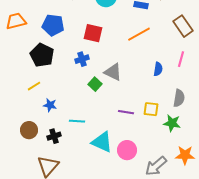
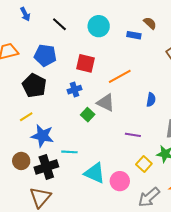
orange line: (139, 34) -> (120, 76), moved
blue star: (50, 105) -> (42, 136), size x1.6
yellow square: (151, 109) -> (144, 164), moved, turned 35
purple line: (126, 112) -> (133, 135), moved
black cross: (54, 136) -> (46, 167), size x1.6

